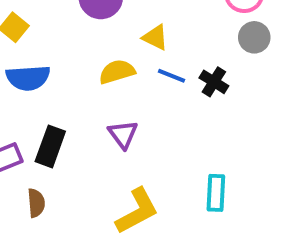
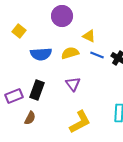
blue semicircle: (28, 78) -> (41, 54), moved
brown semicircle: (36, 203) -> (30, 118), turned 32

